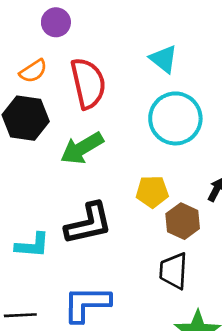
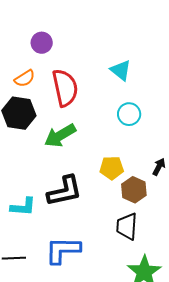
cyan circle: (175, 118) -> (129, 114), size x0.6

